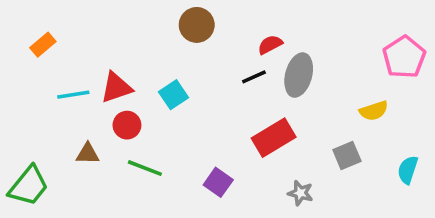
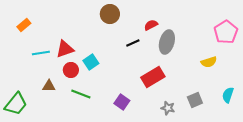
black line: (254, 77) -> (133, 43), moved
cyan square: (173, 95) -> (91, 62), moved
gray square: (347, 155) -> (195, 100), moved

